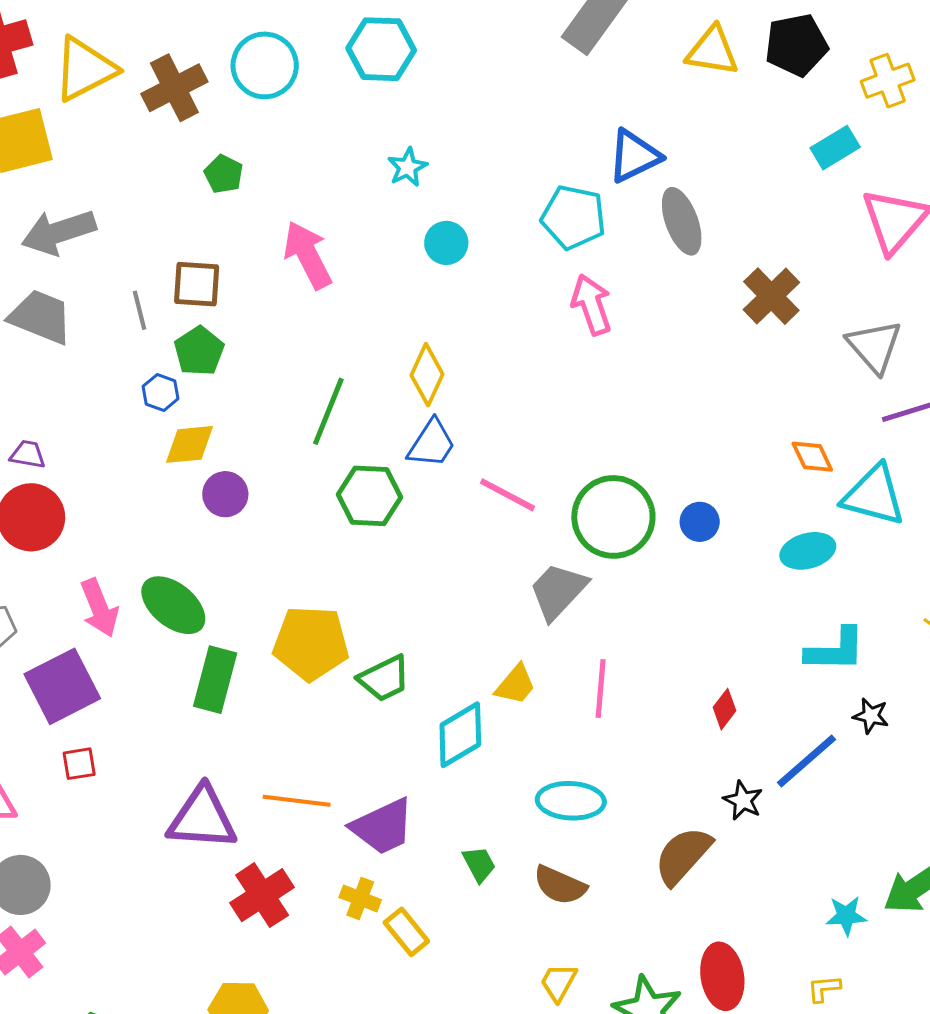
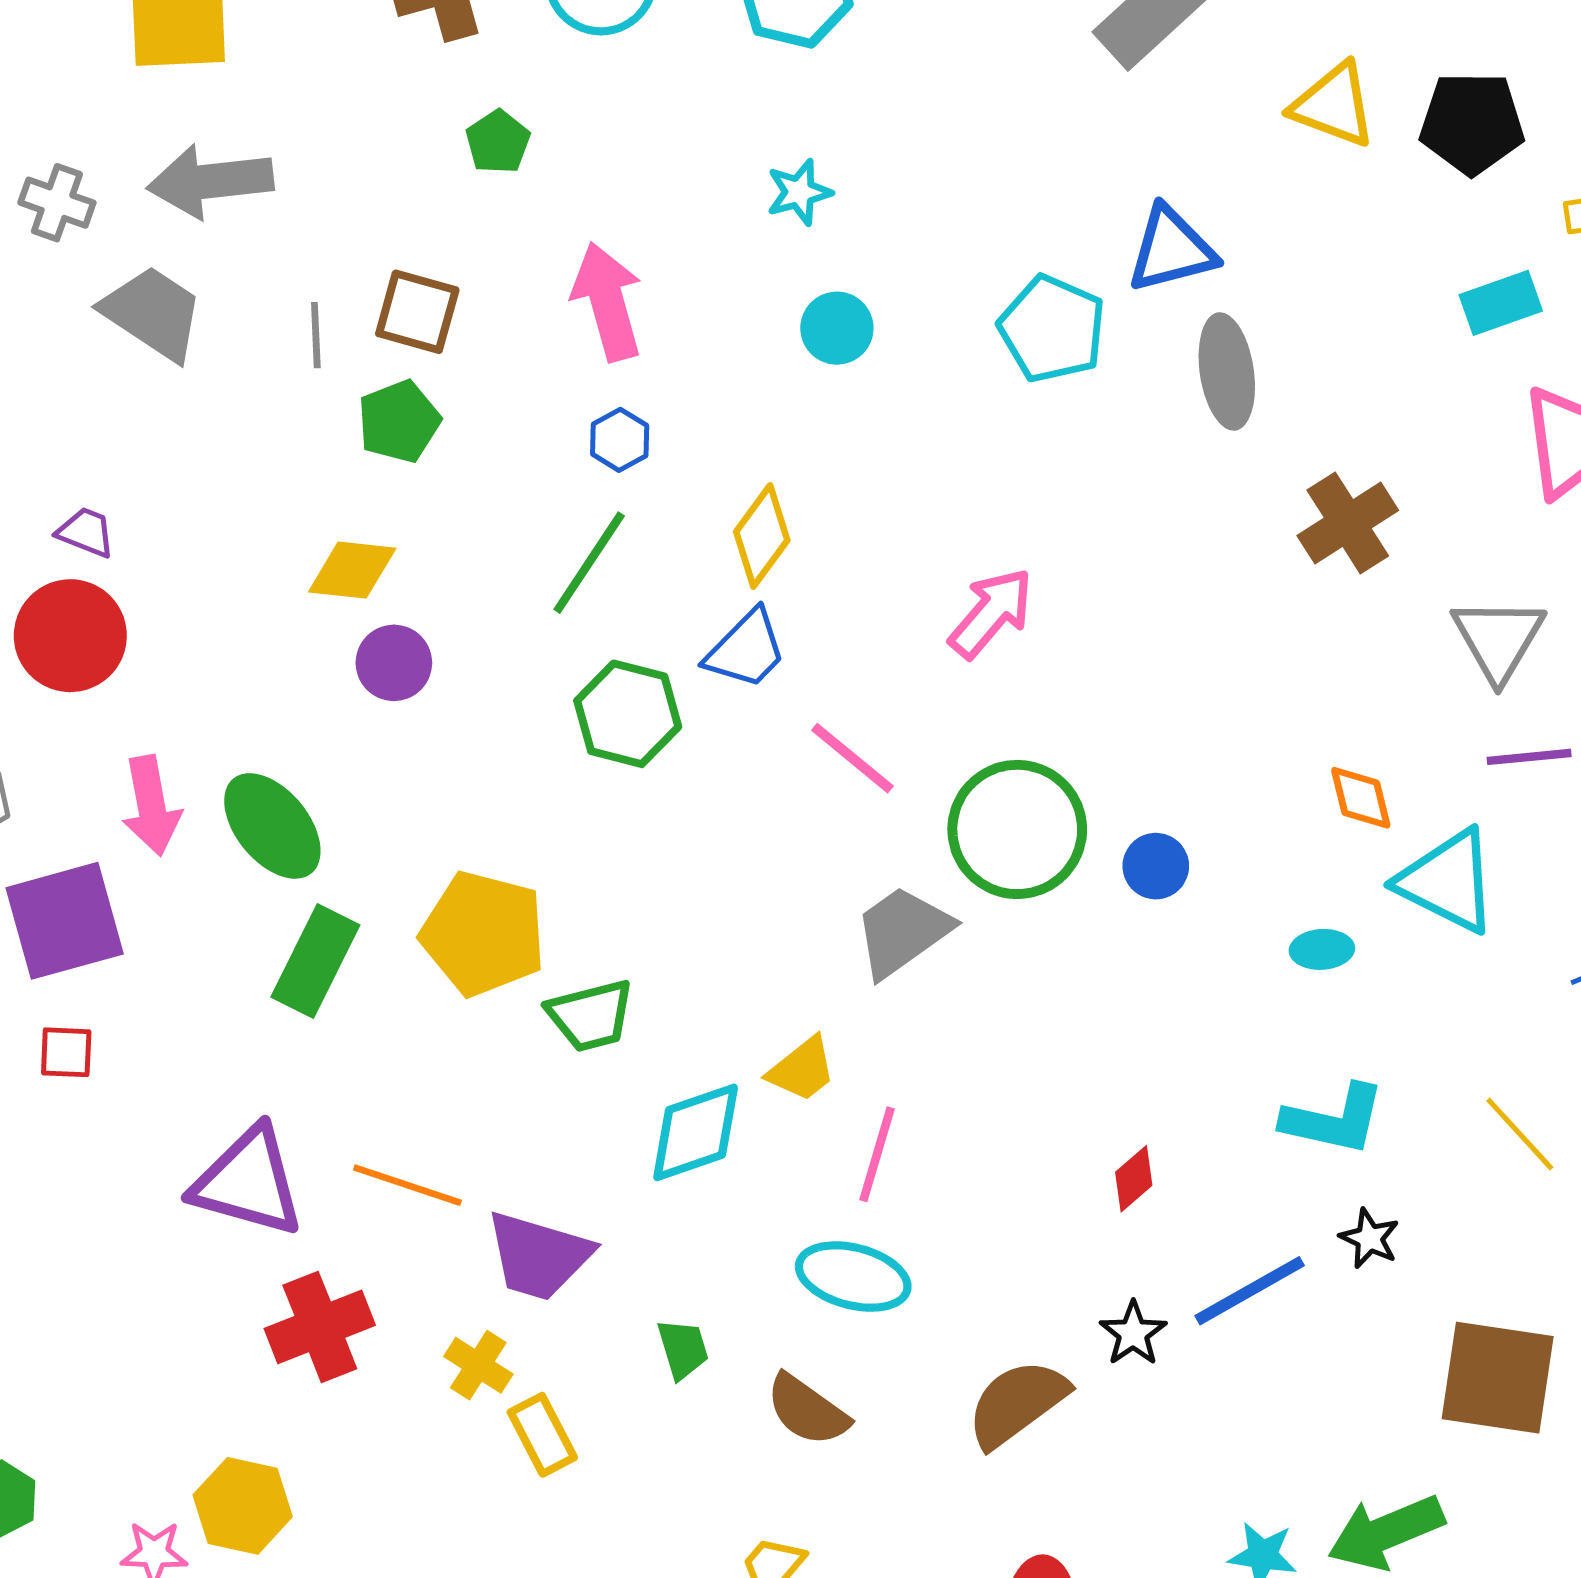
pink arrow: (592, 305) -> (991, 613), moved, turned 48
blue hexagon: (161, 392) -> (620, 440), moved
cyan ellipse: (808, 551) -> (1322, 949), size x0.7
pink line: (601, 689) -> (877, 1154), moved
purple trapezoid: (383, 827) -> (539, 1256), turned 30

